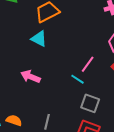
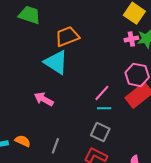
cyan triangle: (39, 39) -> (56, 62), size x1.5
cyan line: (78, 79) -> (104, 108), moved, turned -40

